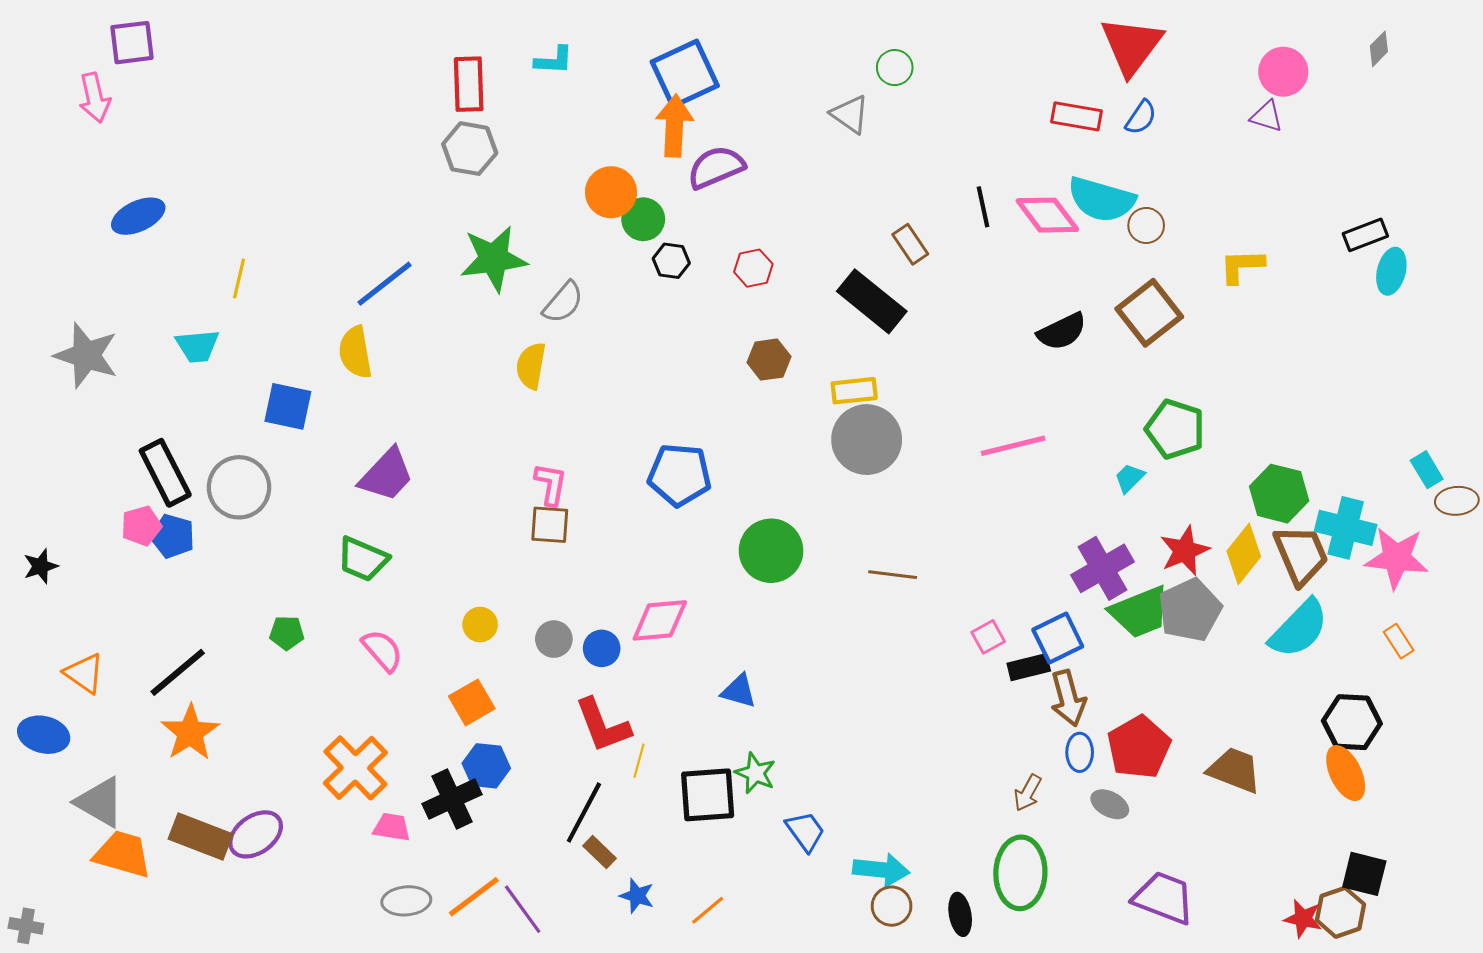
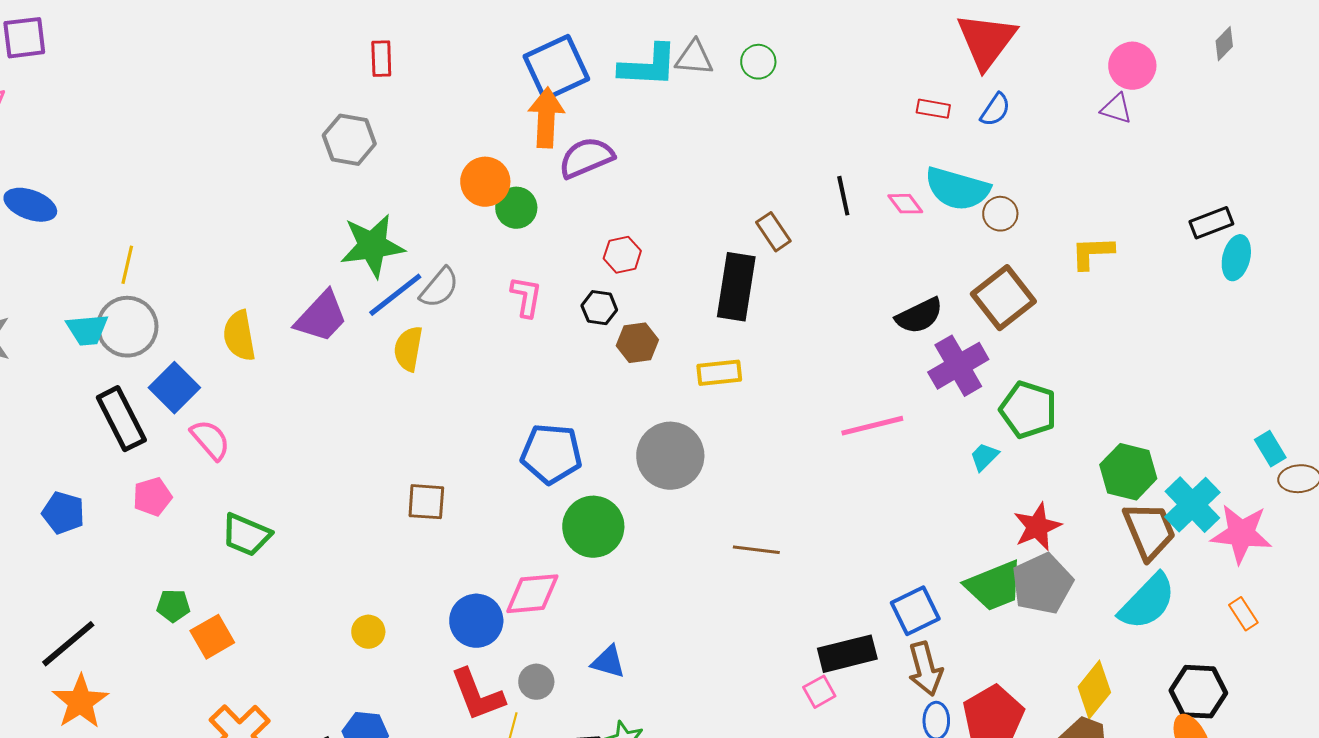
cyan L-shape: (554, 60) -> (648, 66), moved, size x1.6
red rectangle: (469, 84) -> (381, 59), moved, size x0.7
gray triangle: (850, 114) -> (694, 58), moved, turned -30
red rectangle: (1077, 116) -> (933, 109), size x0.7
pink diamond: (1047, 215) -> (905, 204), size x0.6
blue ellipse: (138, 216) -> (30, 205), turned 45
black hexagon: (671, 261) -> (599, 308), moved
blue line: (384, 284) -> (395, 295), moved
black rectangle: (872, 301) -> (736, 287), turned 60
blue square: (288, 406) -> (174, 388), turned 33
gray circle: (867, 440) -> (670, 456), moved
black rectangle: (165, 473) -> (121, 419), moved
purple trapezoid: (387, 475) -> (321, 317), moved
pink L-shape: (551, 484) -> (526, 297), moved
gray circle: (239, 487) -> (127, 327), moved
pink pentagon: (141, 526) -> (152, 497), moved
cyan cross: (1346, 528) -> (1192, 505), turned 32
green circle: (771, 551) -> (593, 527), moved
yellow diamond: (1244, 554) -> (1094, 690), moved
purple cross: (1102, 568) -> (958, 366), moved
yellow circle: (480, 624) -> (368, 632), moved
pink square: (988, 637) -> (819, 692), moved
gray circle: (554, 639) -> (536, 682), moved
blue circle: (602, 648) -> (476, 621), size x1.5
pink semicircle: (382, 650) -> (210, 440), moved
black rectangle: (1029, 667) -> (847, 654), moved, size x1.4
orange square: (472, 702) -> (212, 637), moved

